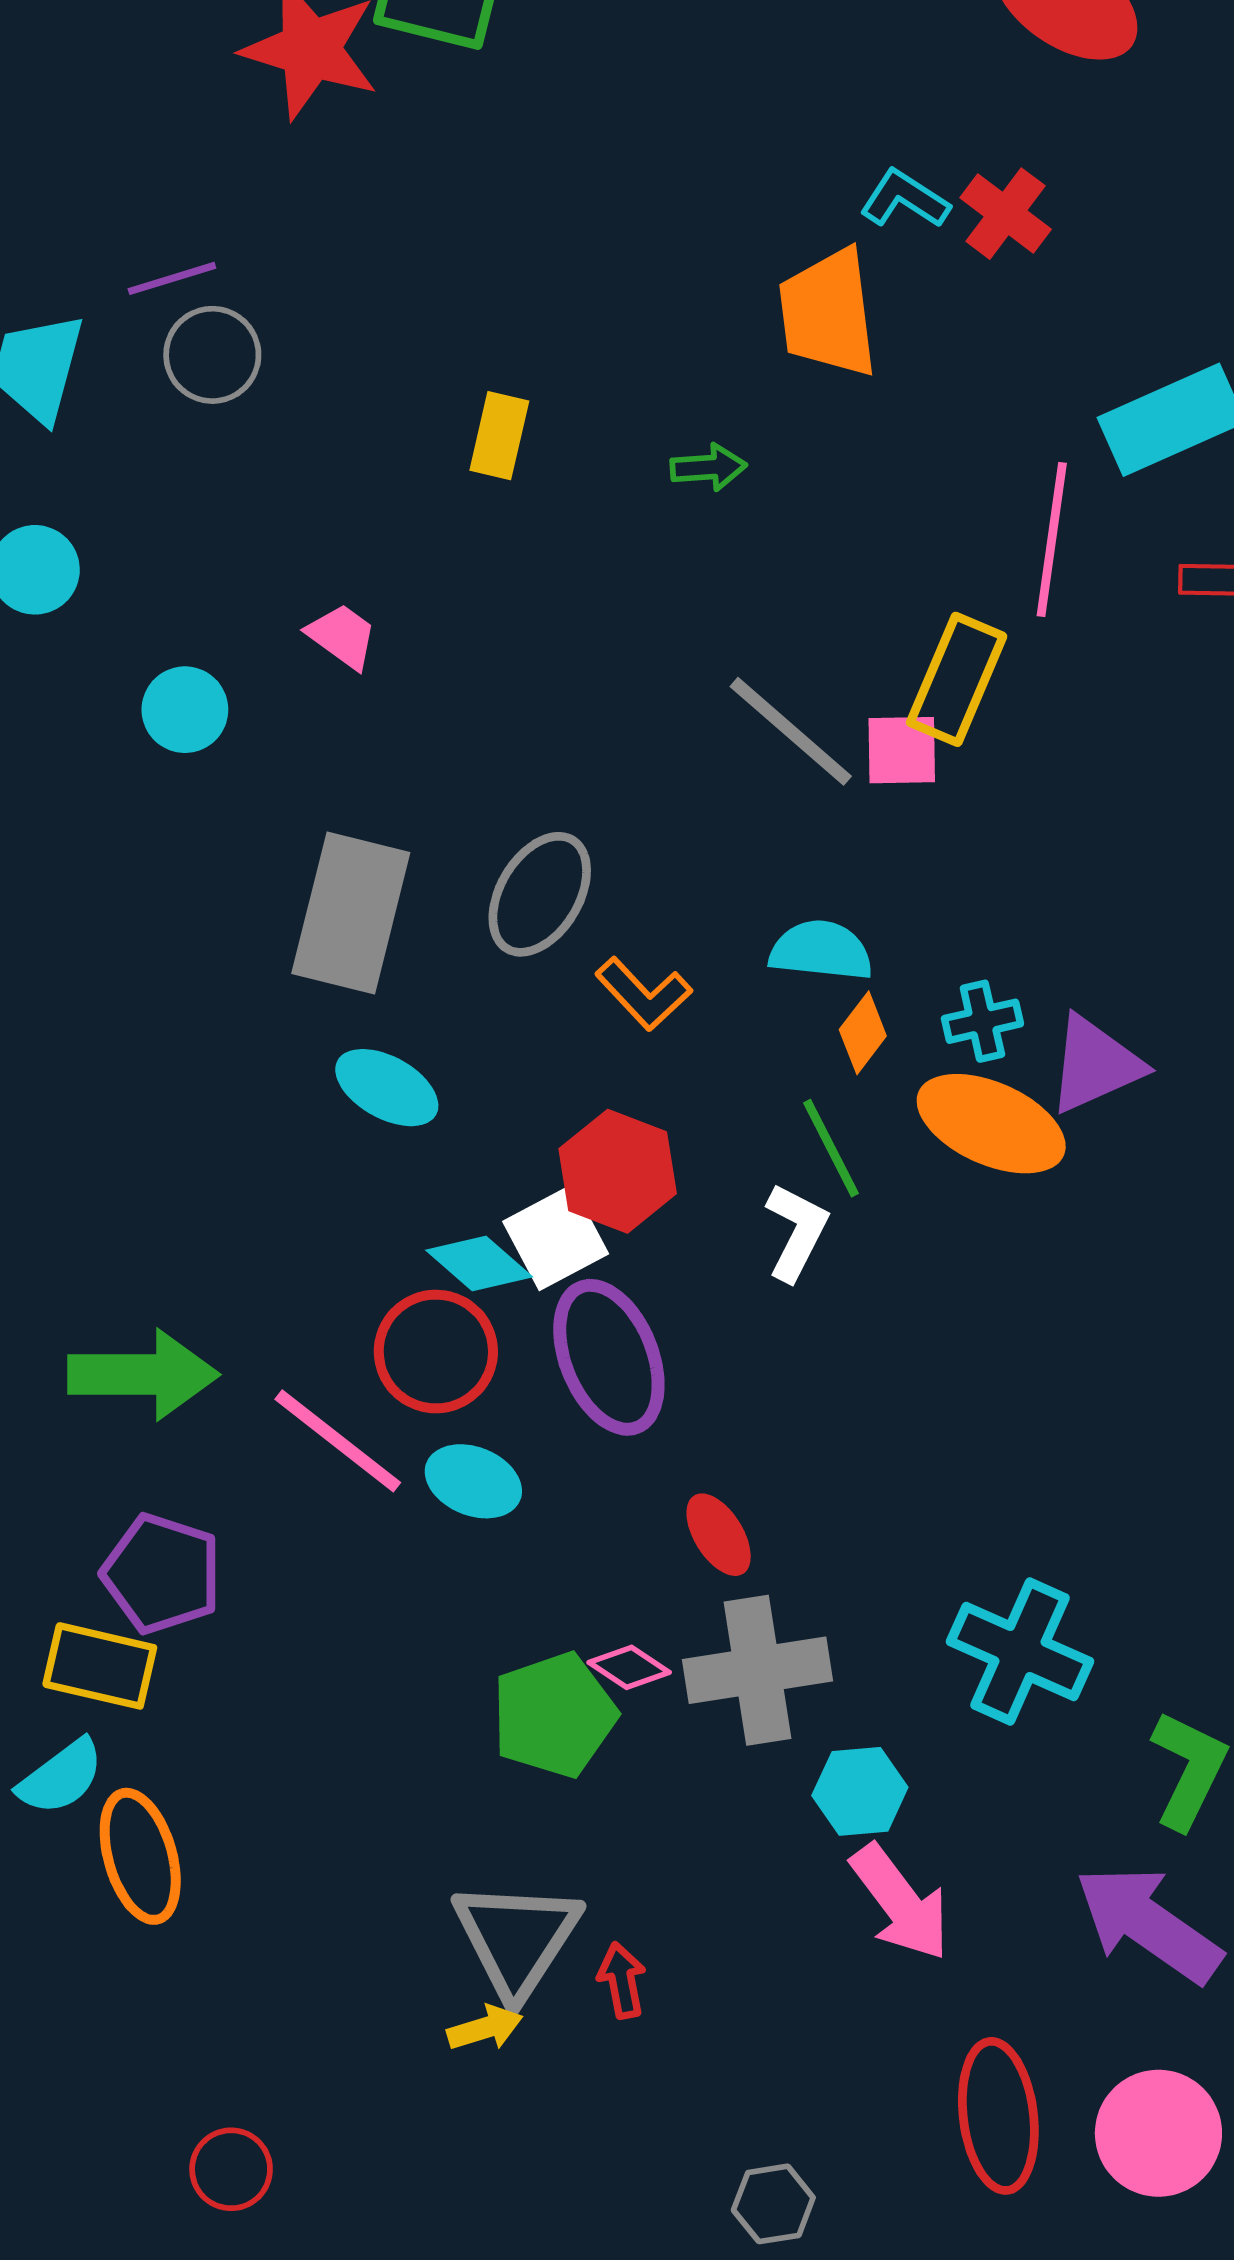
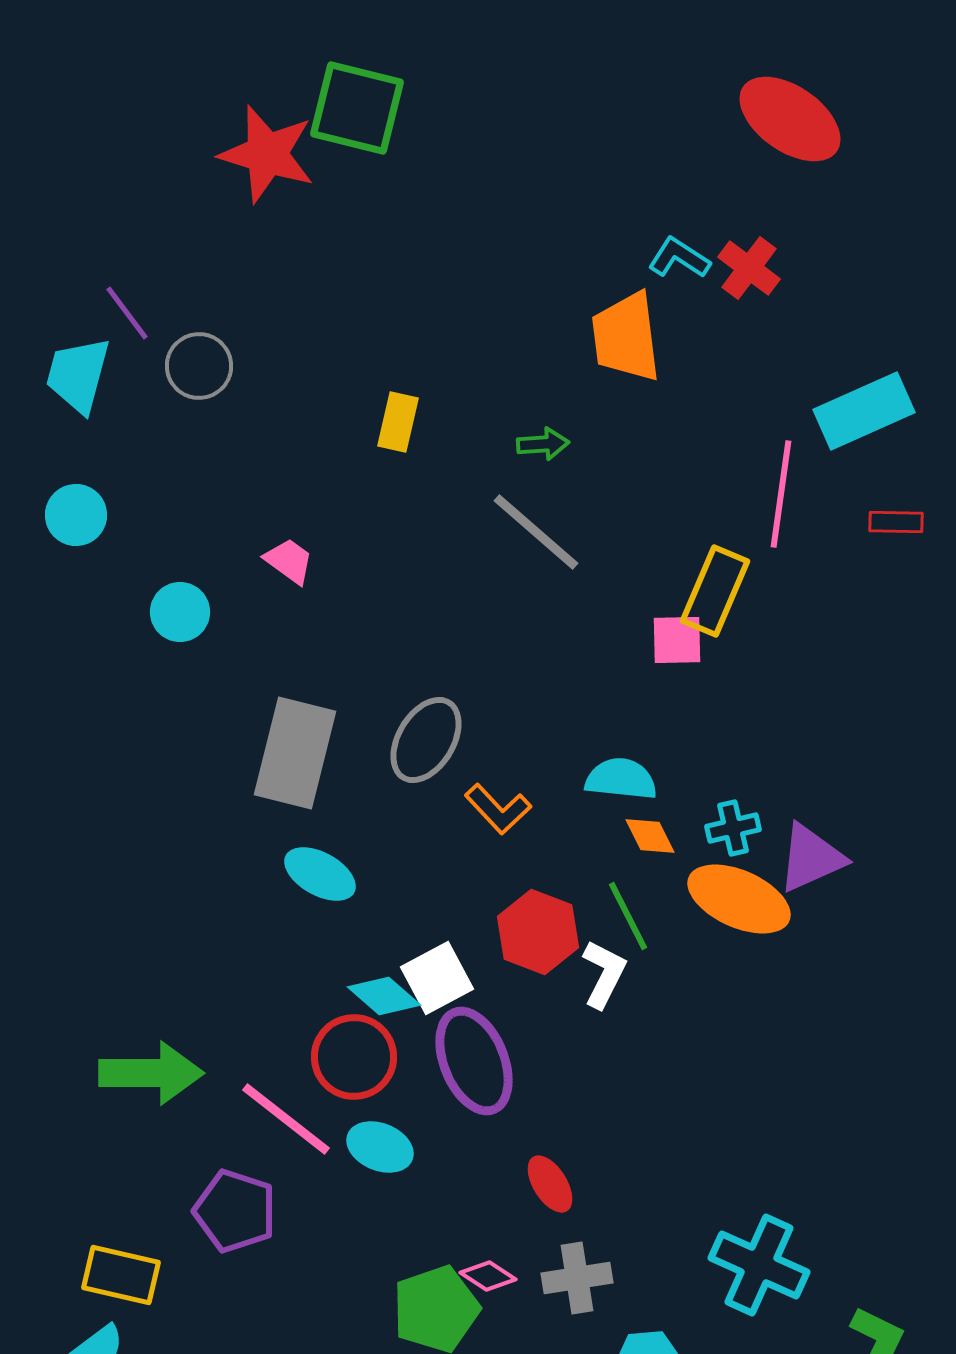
purple line: (172, 278) -> (127, 313), moved, turned 70
gray line: (791, 731) -> (536, 532), moved
orange diamond: (863, 1033) -> (650, 836), turned -64
red hexagon: (618, 1171) -> (538, 932), moved
purple pentagon: (162, 1574) -> (235, 1211), moved
gray cross: (757, 1670) -> (577, 1278), size x0.7

